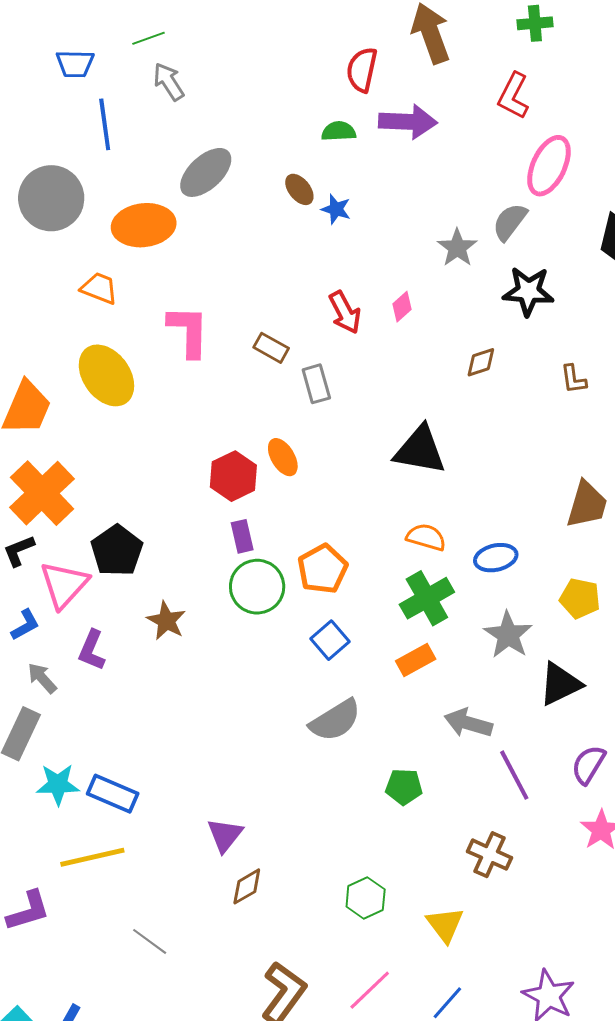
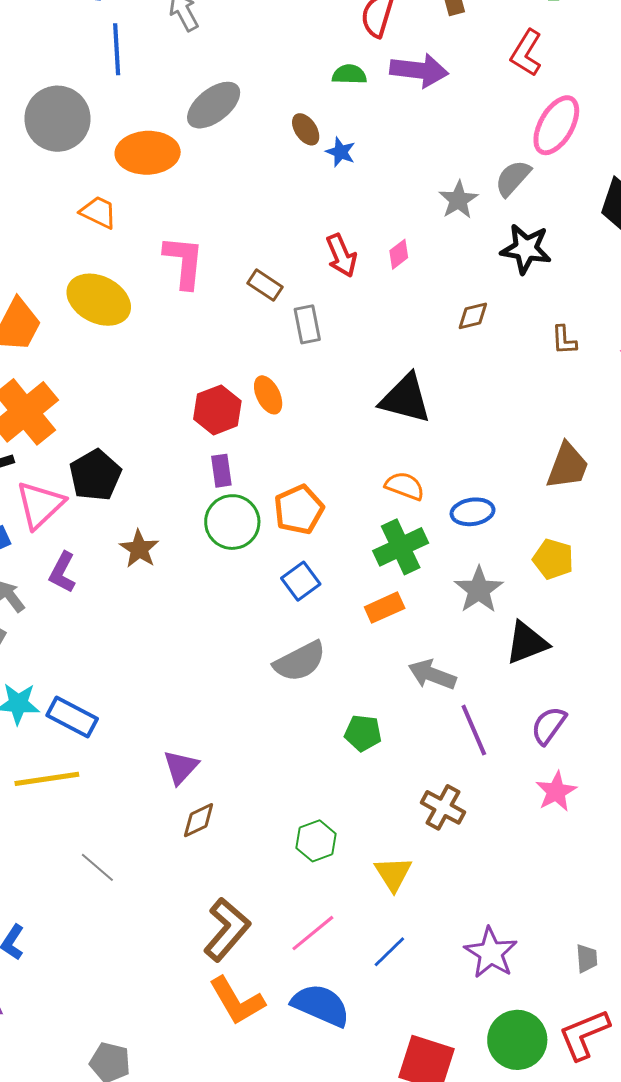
yellow ellipse: (106, 375) -> (99, 300), turned -32

